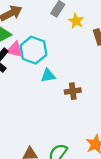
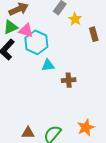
pink triangle: (15, 50) -> (26, 30), moved

